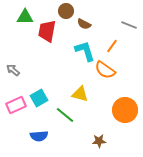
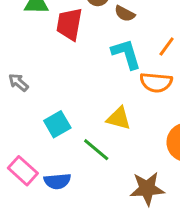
orange semicircle: (105, 70) -> (156, 82), turned -30
pink rectangle: (16, 105) -> (23, 171), moved, turned 66
brown star: (99, 141) -> (147, 189), size x1.6

